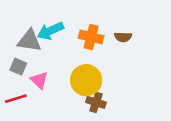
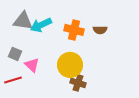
gray triangle: (29, 41) -> (23, 21), moved

